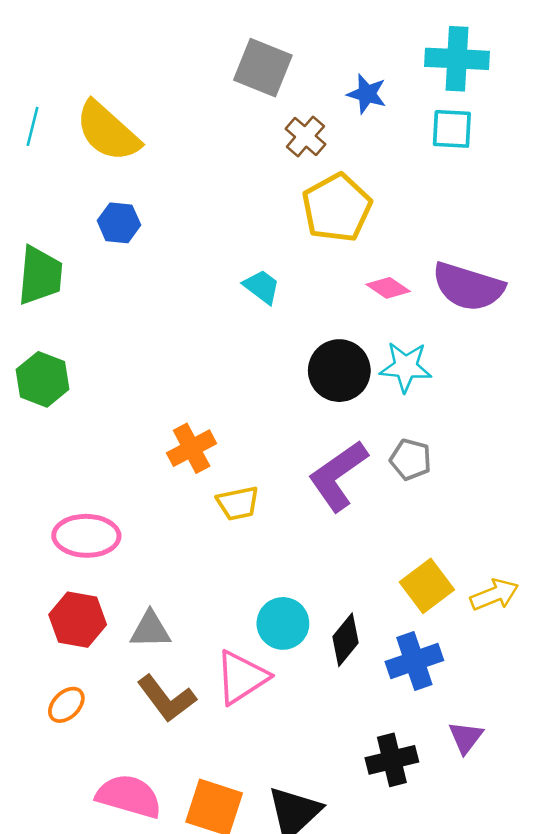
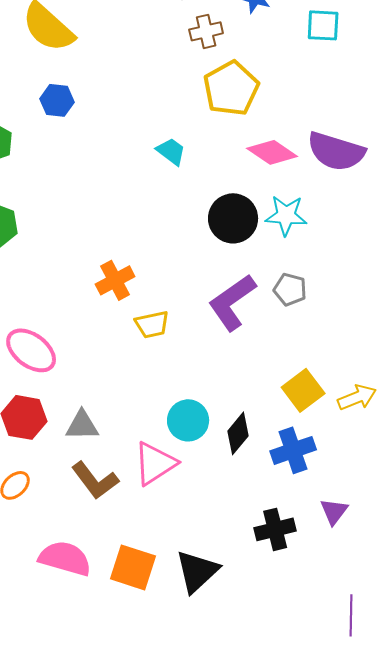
brown cross: (305, 136) -> (206, 31), turned 36
pink diamond: (388, 288) -> (272, 152), size x1.4
pink ellipse: (86, 536) -> (31, 350), turned 36

